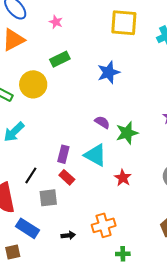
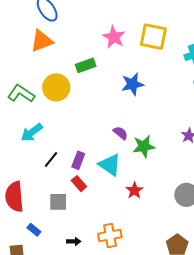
pink star: (56, 22) -> (114, 37), moved, size x1.6
black line: (31, 175) -> (51, 159), moved
blue rectangle: (27, 228) -> (34, 230), size x0.6

